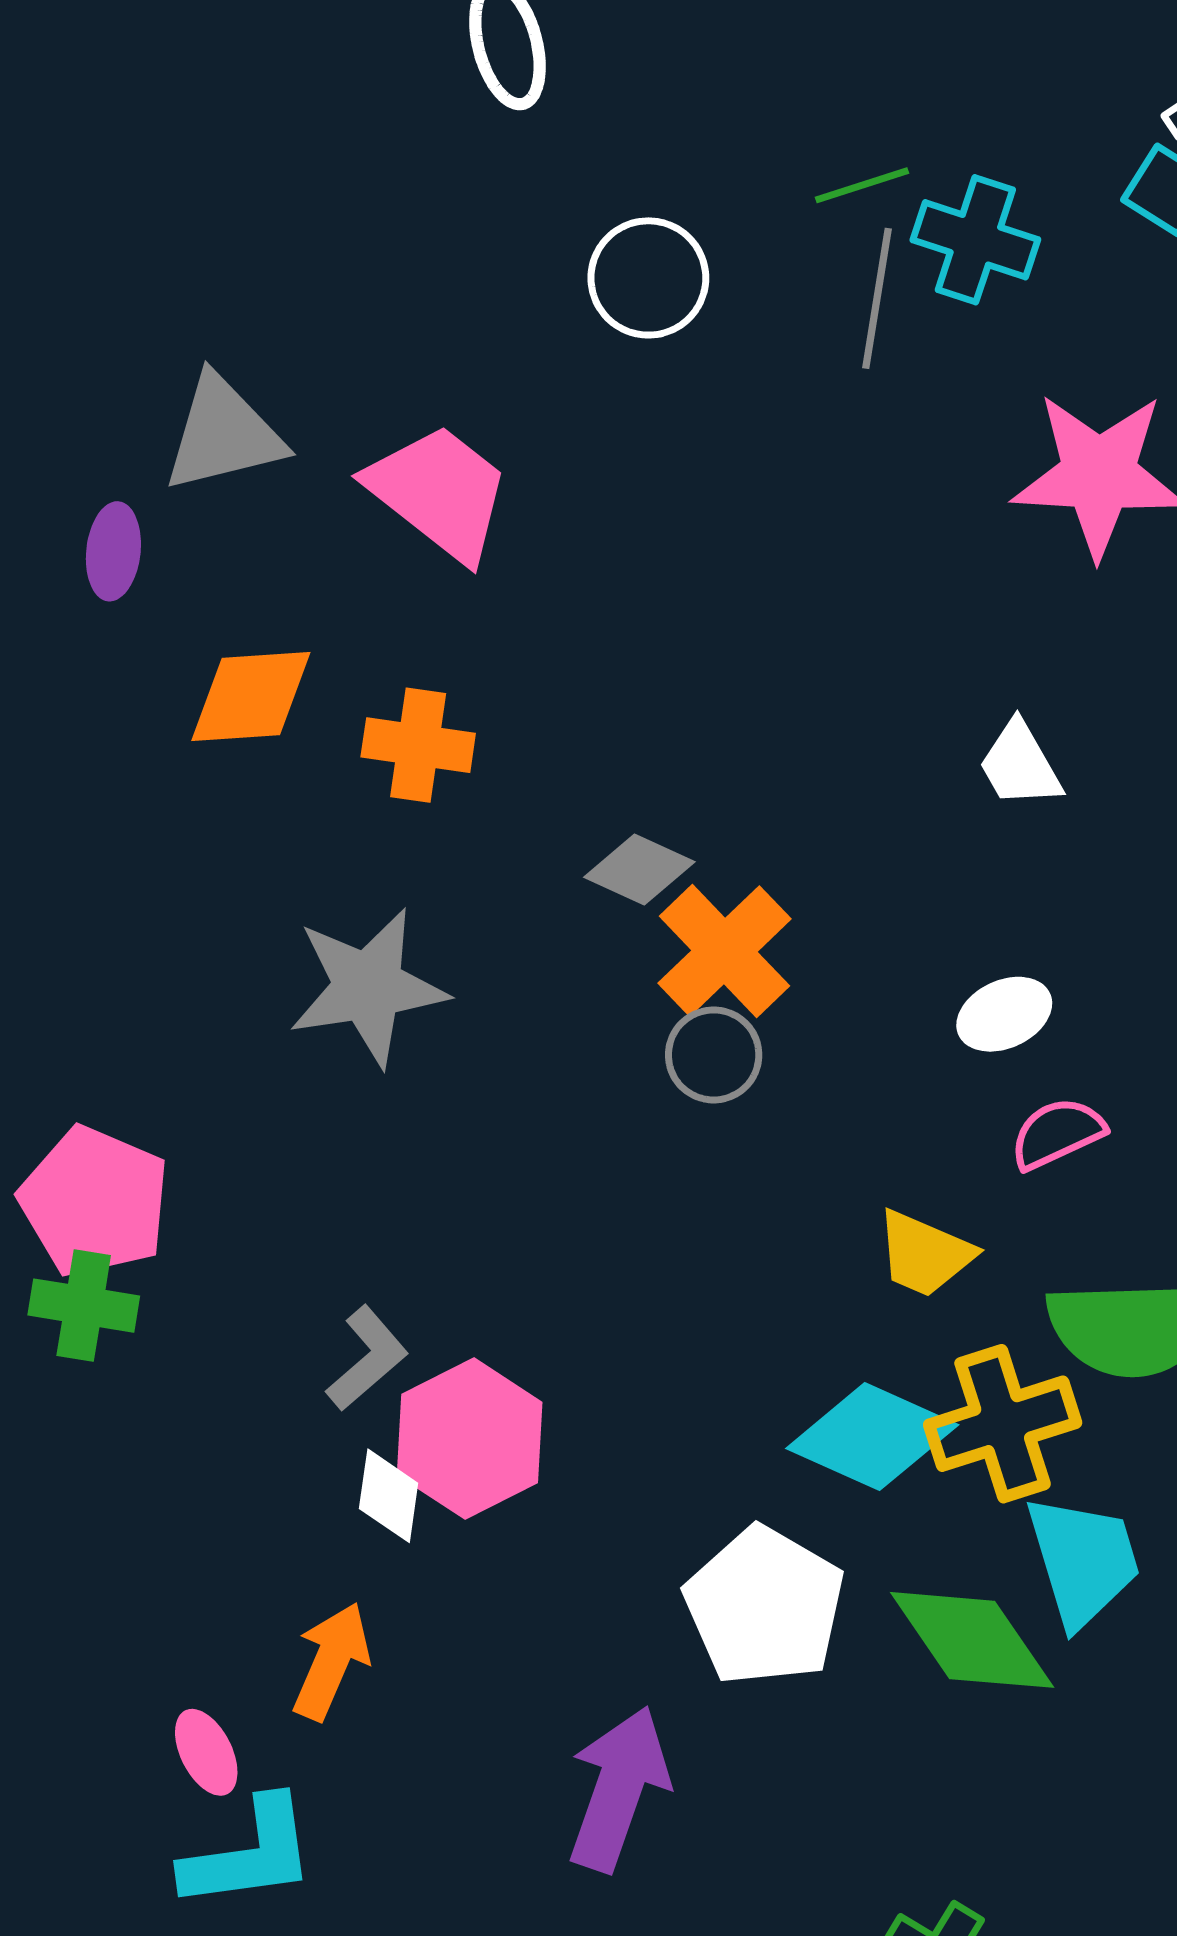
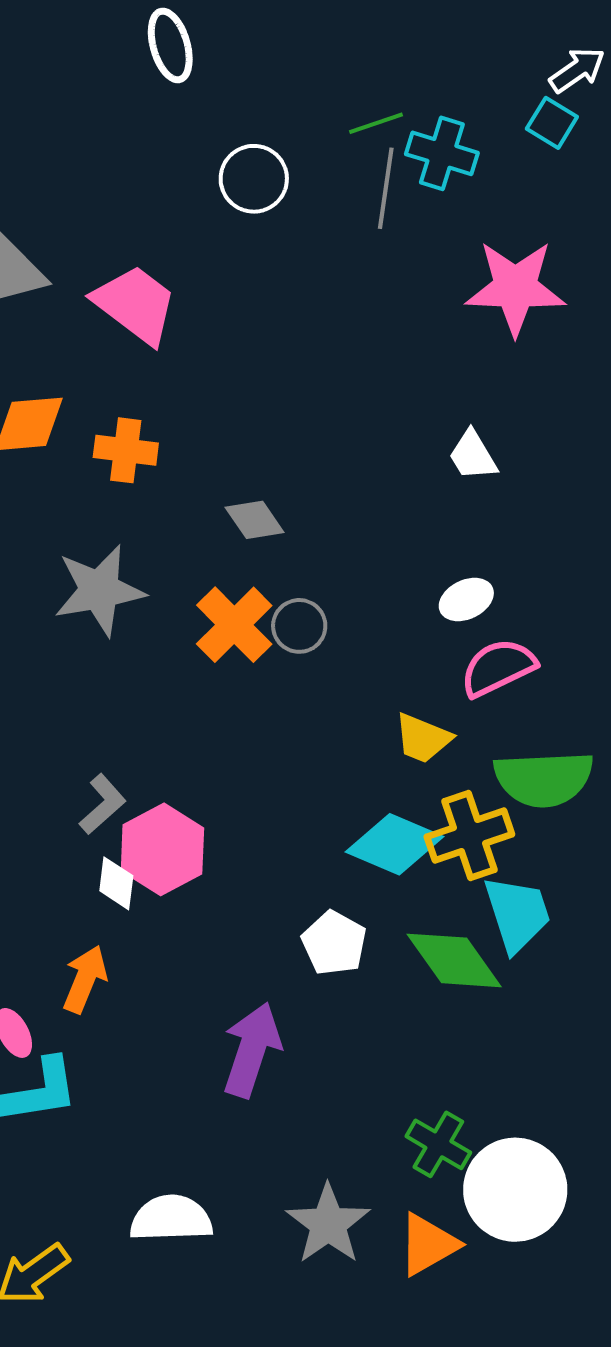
gray diamond: (639, 869) -> (255, 520), turned 32
orange cross: (724, 951) -> (234, 625), moved
pink semicircle: (1057, 1133) -> (498, 668), size x1.4
white pentagon: (765, 1606) -> (334, 943), size x0.7

